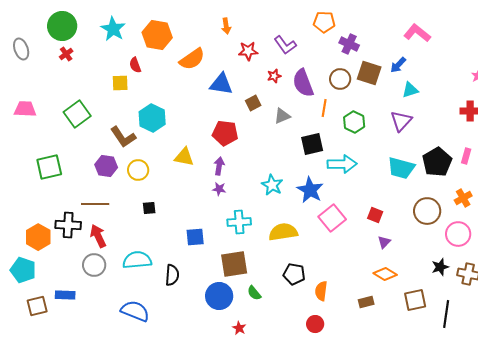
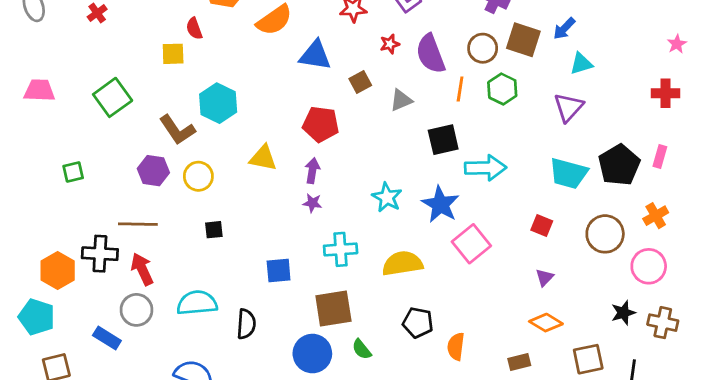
green hexagon: (354, 122) -> (502, 89), moved
green square: (49, 167) -> (73, 172), size x0.6
red square: (375, 215) -> (542, 225), moved
blue rectangle: (65, 295) -> (107, 338), moved, turned 30

